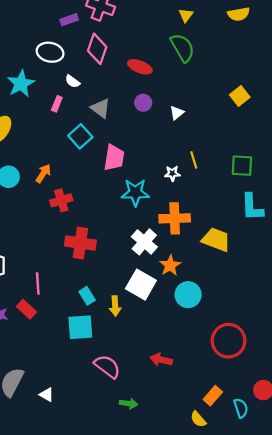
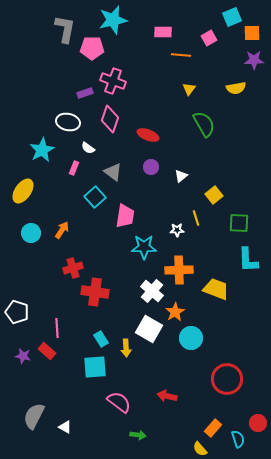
green semicircle: (182, 48) -> (204, 124), moved
yellow square: (240, 96) -> (214, 195), moved
red cross: (61, 200) -> (73, 268), moved

